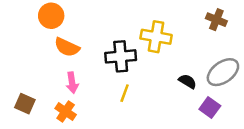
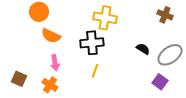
yellow cross: (156, 37) -> (105, 18), moved
black semicircle: (188, 81) -> (143, 49), moved

